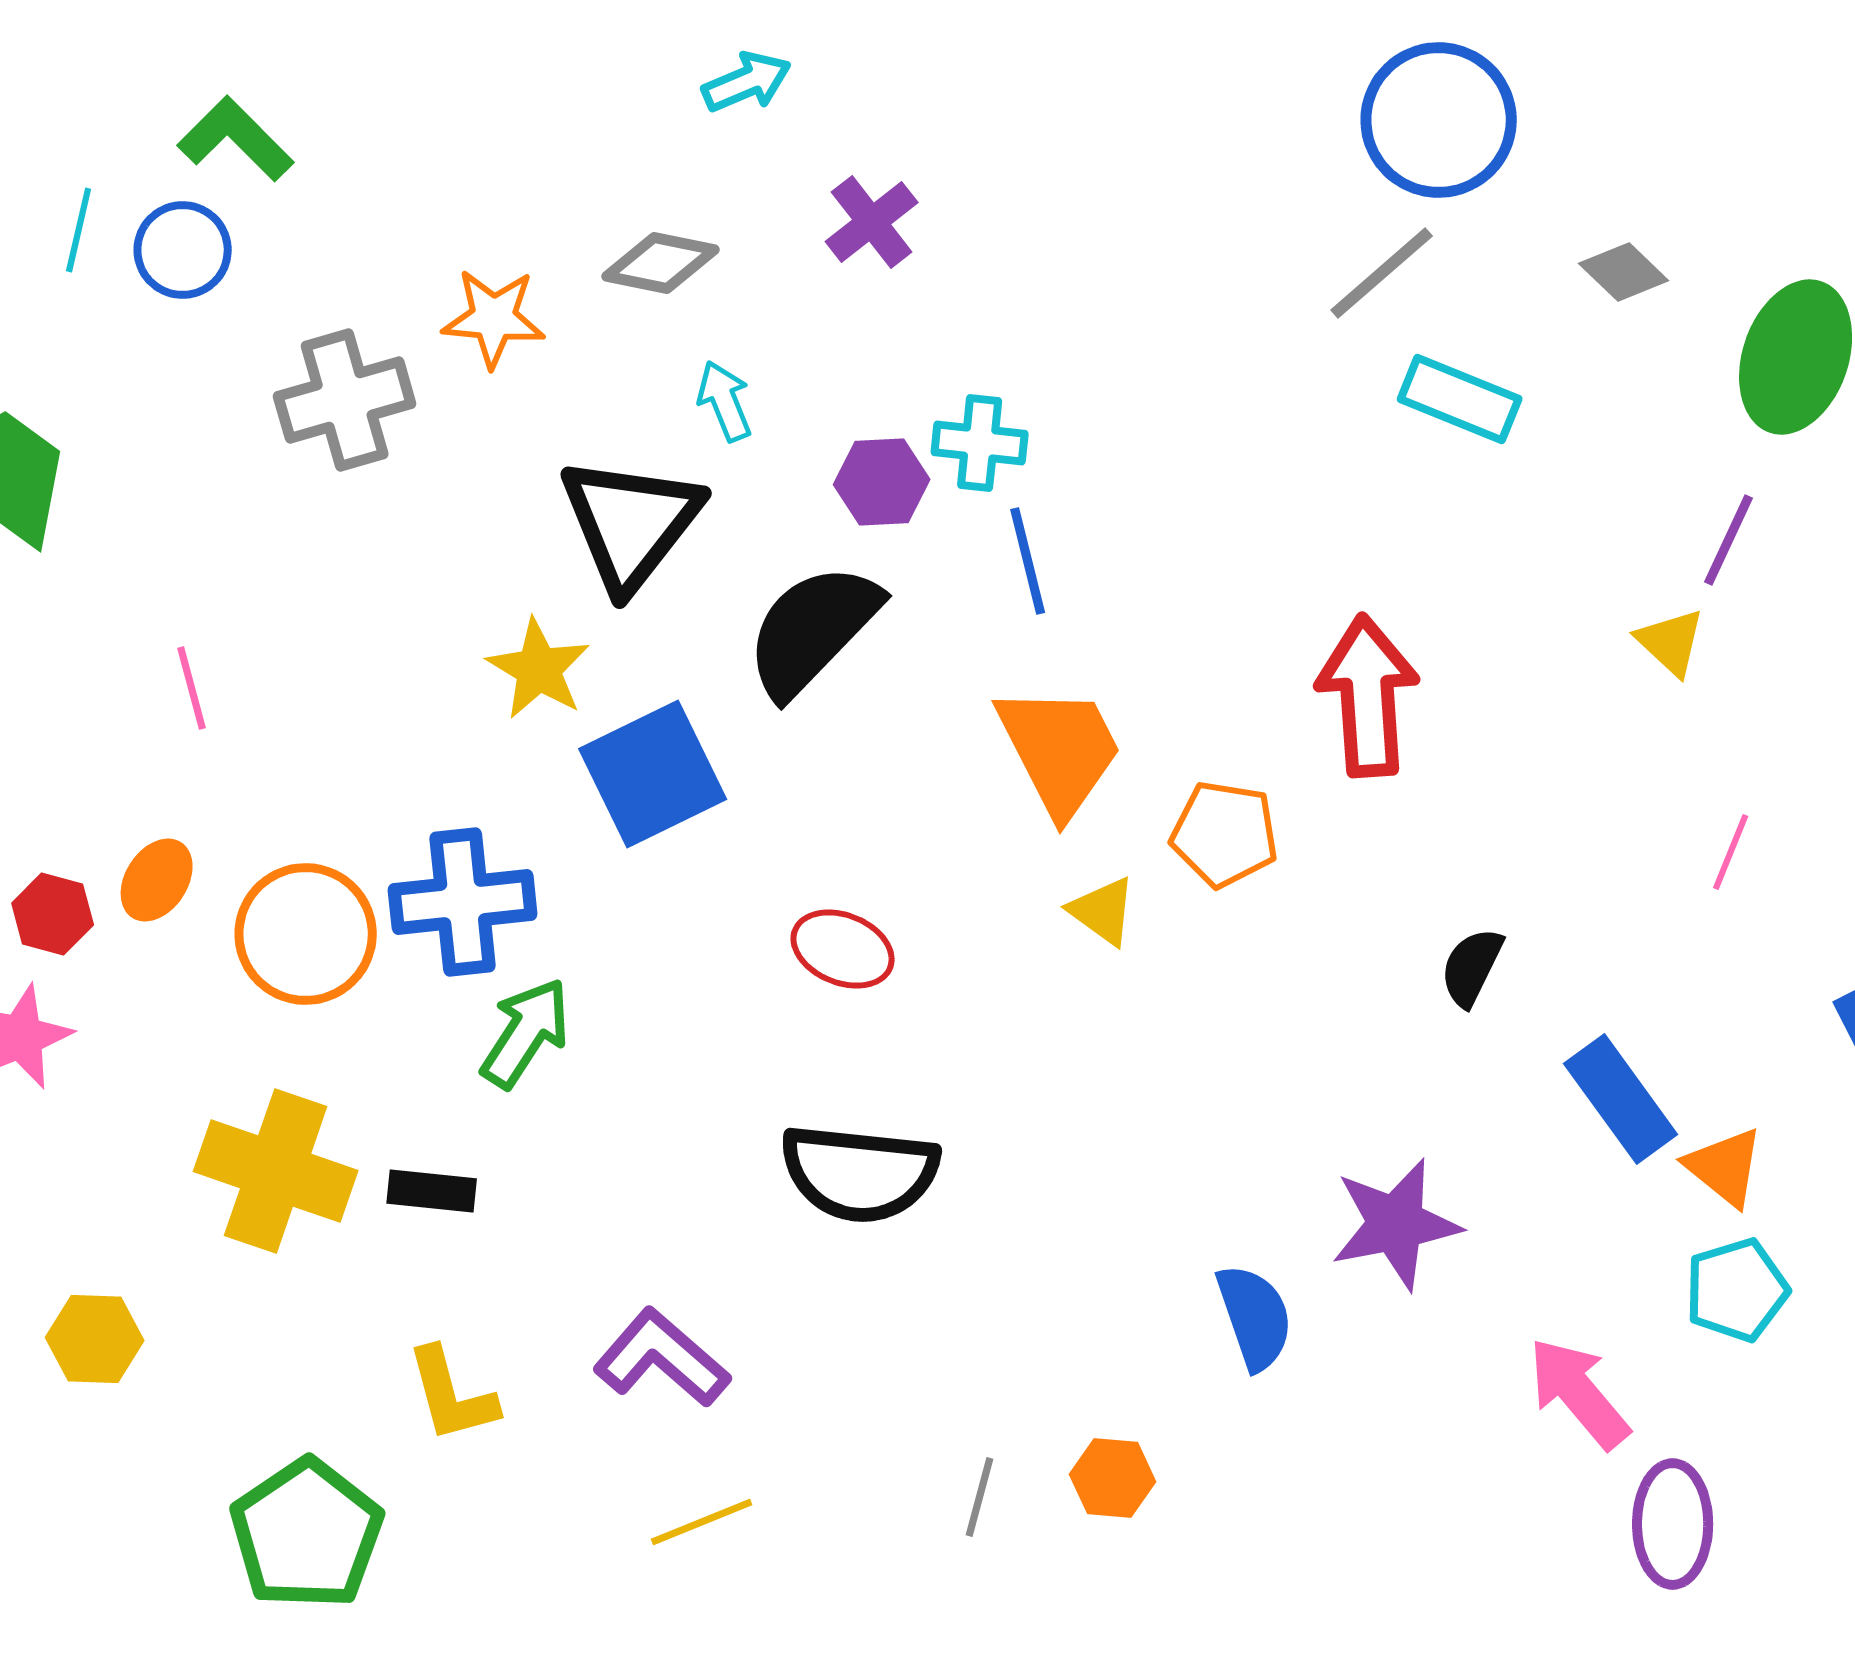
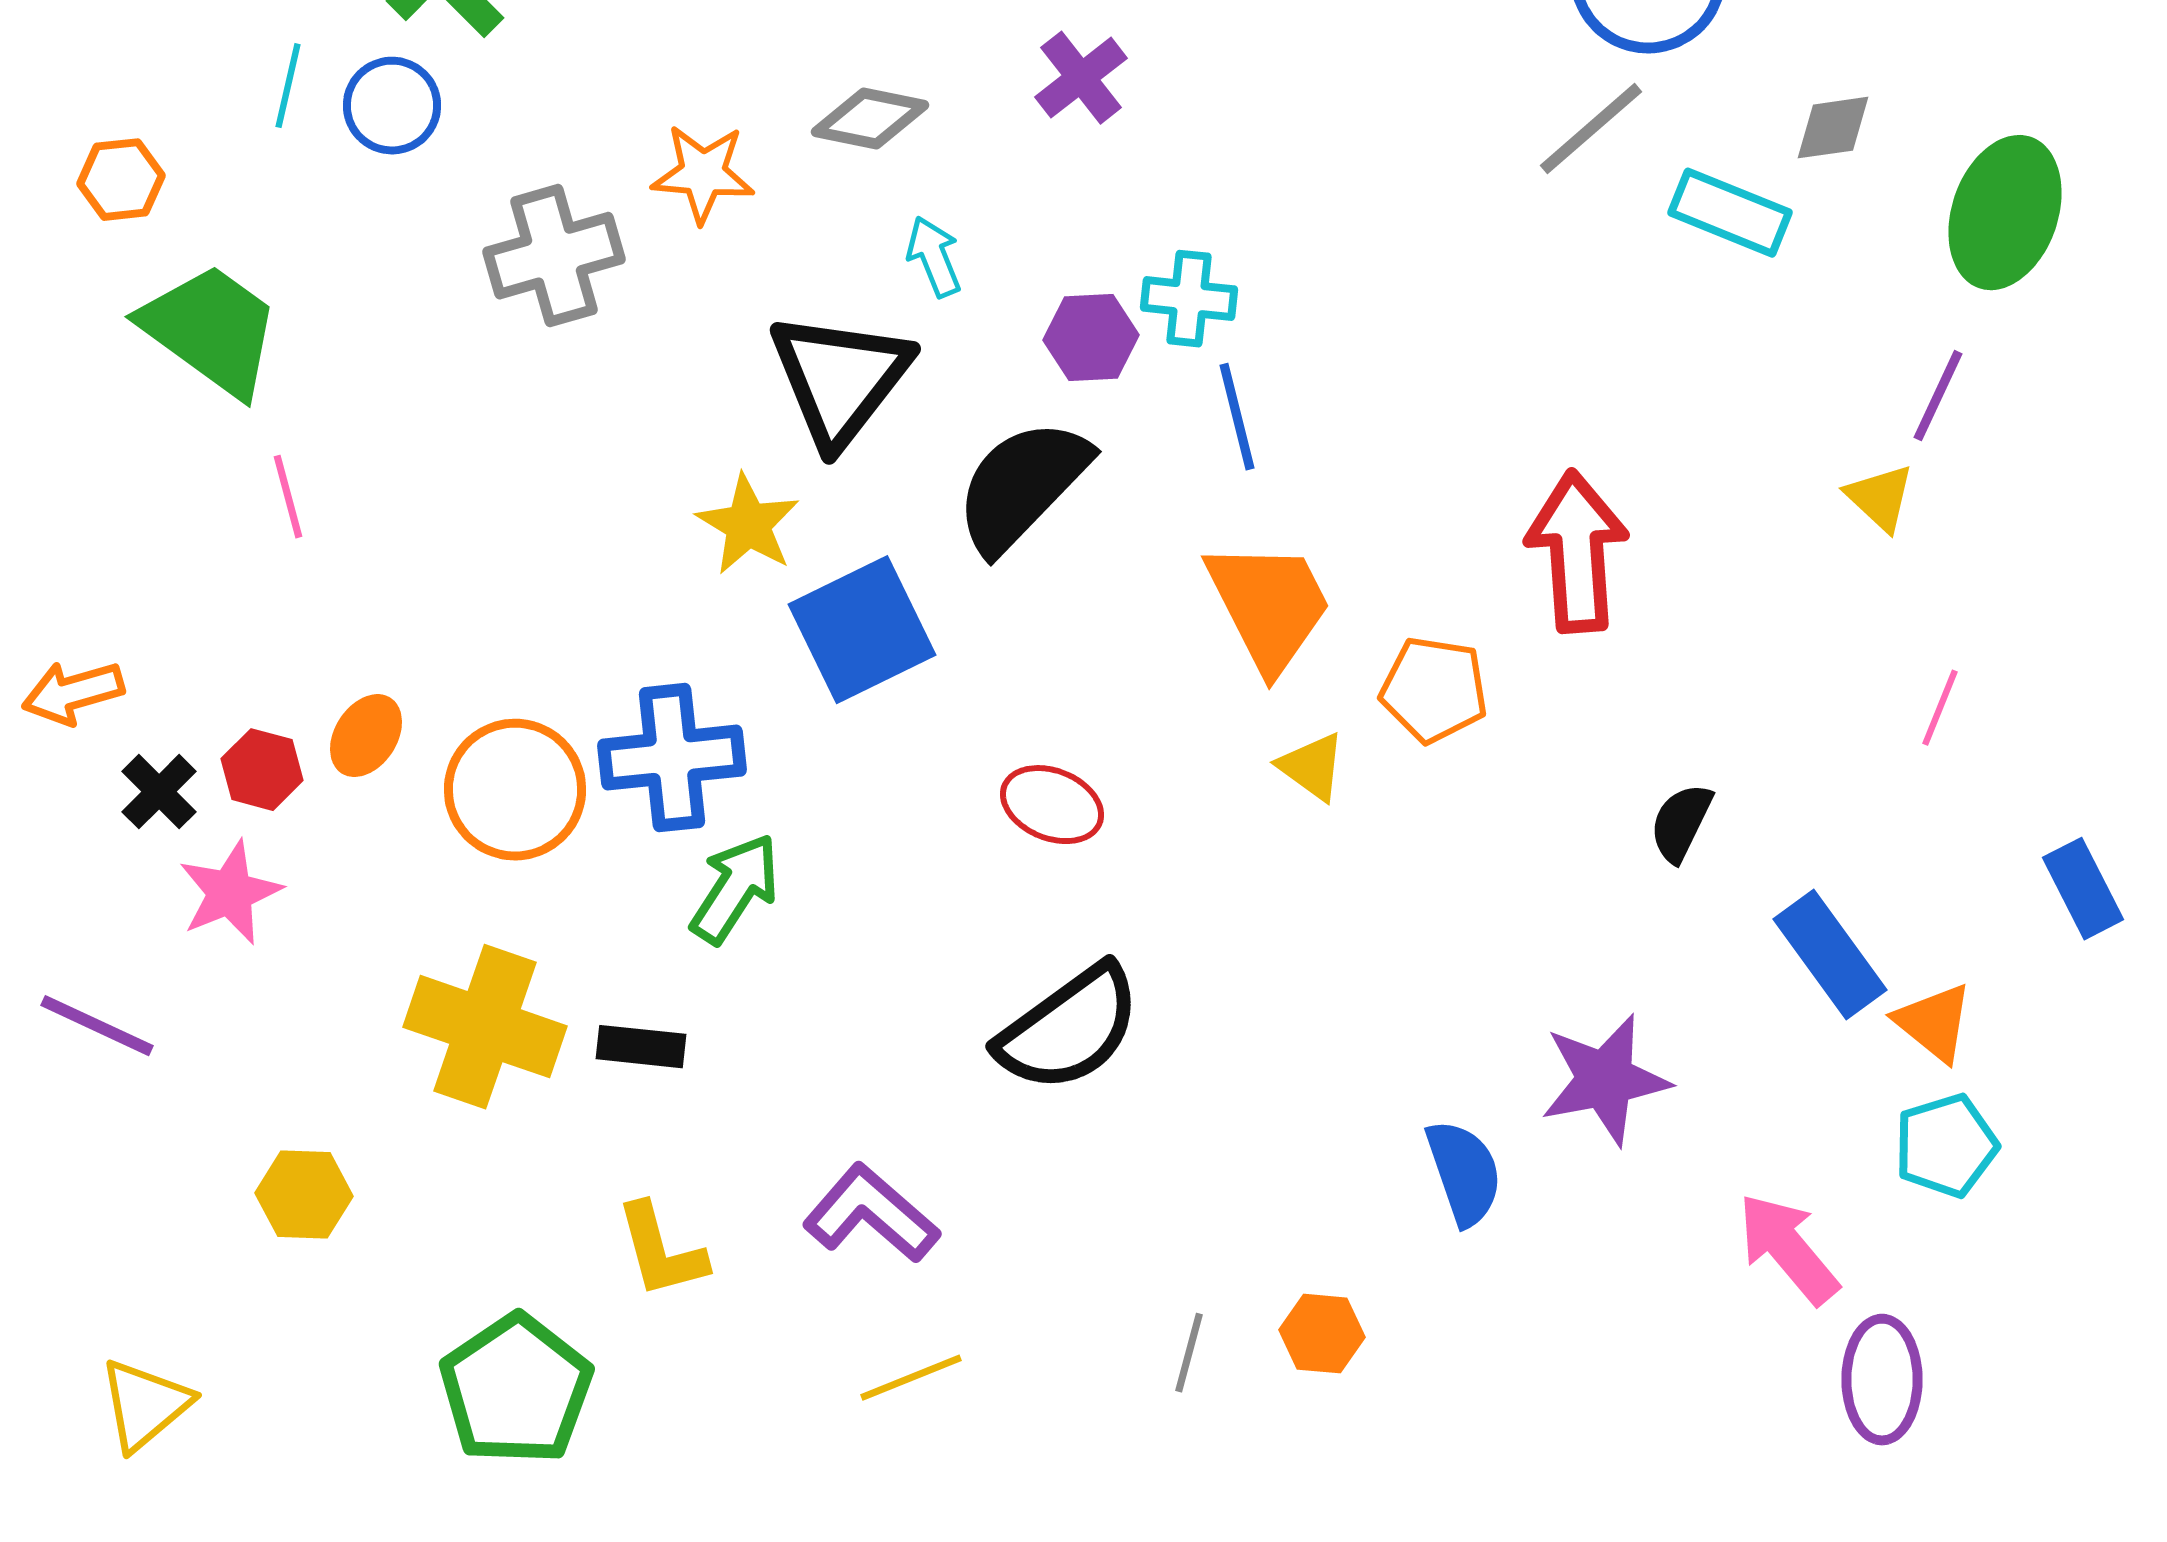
gray diamond: (1624, 272) -> (1833, 128), turned -52
cyan rectangle: (1460, 399) -> (1730, 213), moved
pink line: (192, 688) -> (288, 497), moved
black semicircle: (860, 1173) -> (1069, 1029), turned -42

